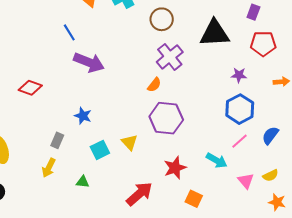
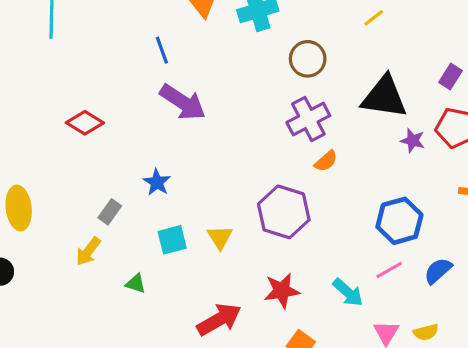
purple star: (239, 75) -> (413, 141), moved
orange semicircle: (154, 85) -> (326, 161), moved

